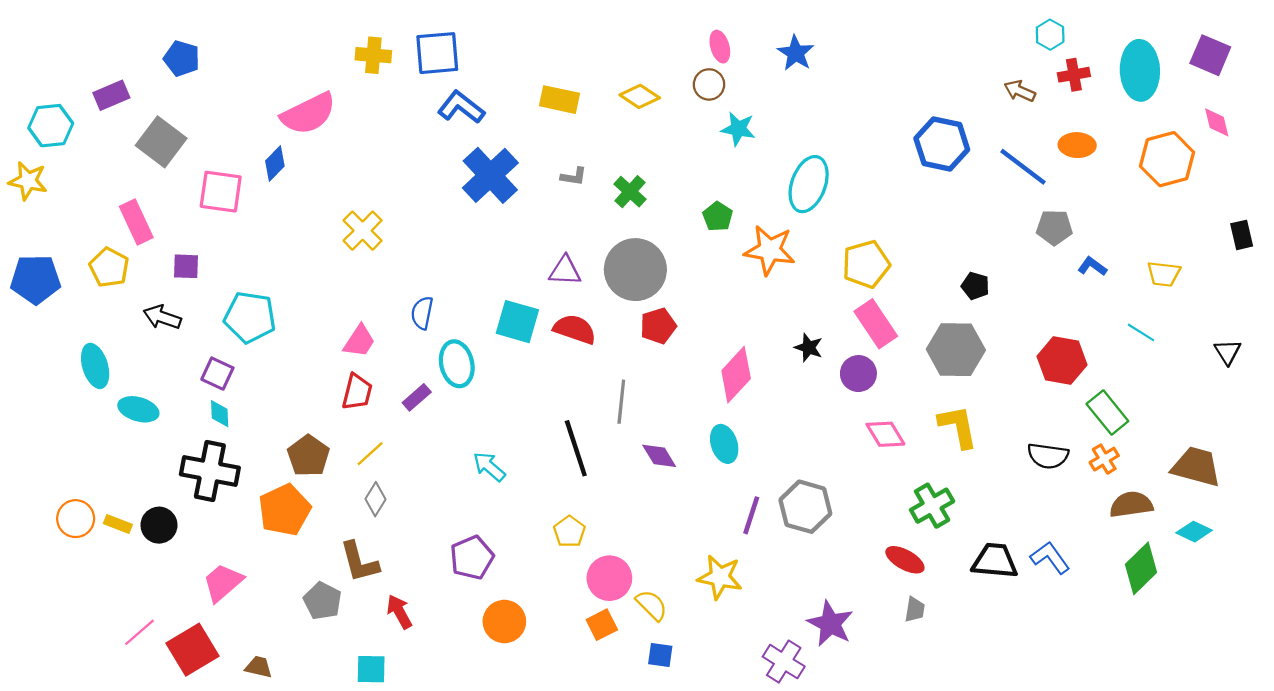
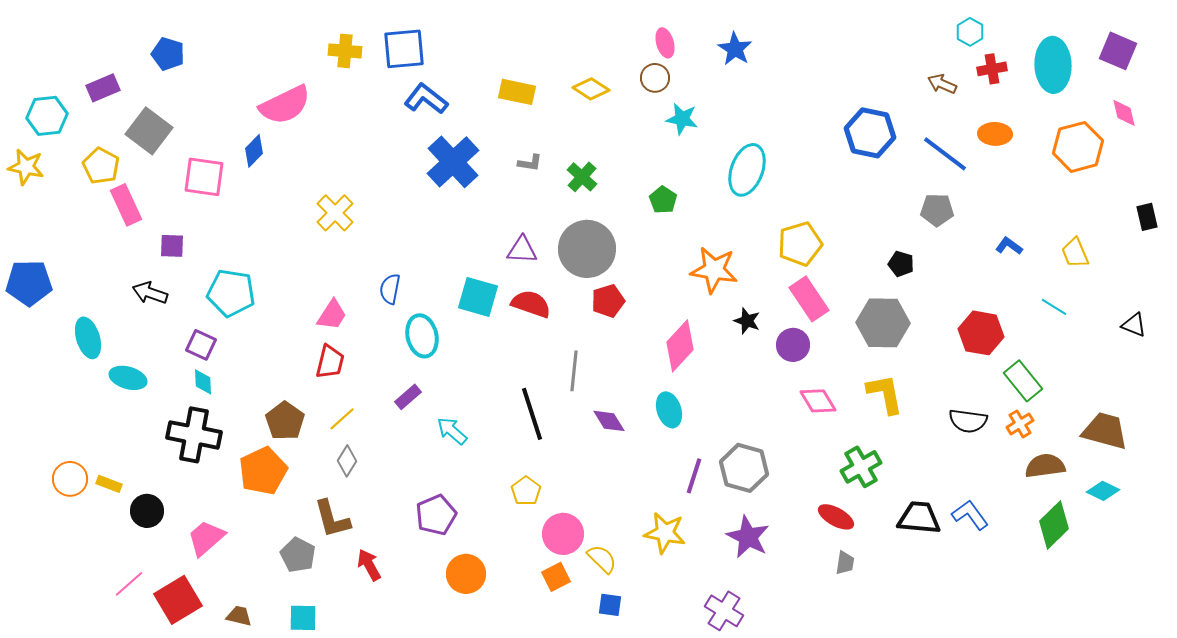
gray pentagon: (1054, 227) -> (937, 210), moved
orange star: (770, 250) -> (714, 270), moved
yellow pentagon: (109, 267) -> (101, 166), moved
yellow trapezoid: (1164, 274) -> (1075, 253), turned 60
blue pentagon: (36, 279) -> (29, 283), moved
black triangle: (1228, 352) -> (1134, 325), turned -36
purple rectangle: (417, 397) -> (408, 397), moved
black circle: (159, 525) -> (147, 511), moved
purple star: (830, 624) -> (748, 537), moved
cyan square: (371, 669) -> (303, 618), moved

